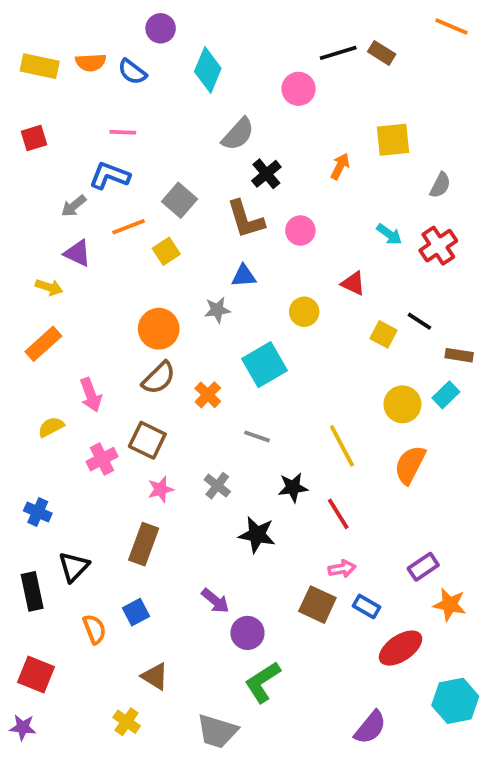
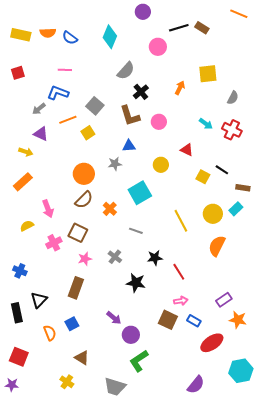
purple circle: (161, 28) -> (143, 12), moved
red cross: (438, 246) -> (232, 130), turned -30
yellow line: (342, 446) -> (181, 221), moved

